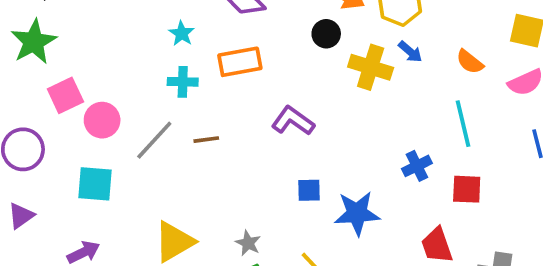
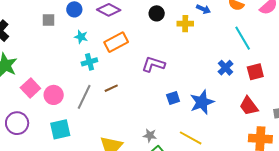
yellow cross: (371, 67) -> (185, 24), size x0.7

